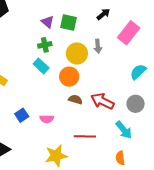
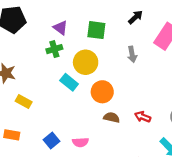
purple triangle: (48, 22) -> (60, 28), moved
green cross: (45, 45) -> (54, 49), moved
yellow circle: (77, 53) -> (86, 62), moved
red arrow: (102, 101) -> (143, 117), size x0.6

